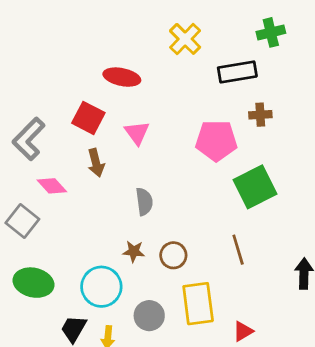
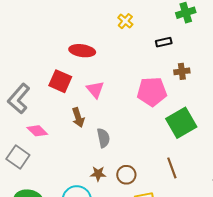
yellow cross: (185, 39) -> (125, 21), size x0.7
black rectangle: (237, 72) -> (164, 42), size x0.6
brown arrow: (96, 163) -> (78, 117), moved

